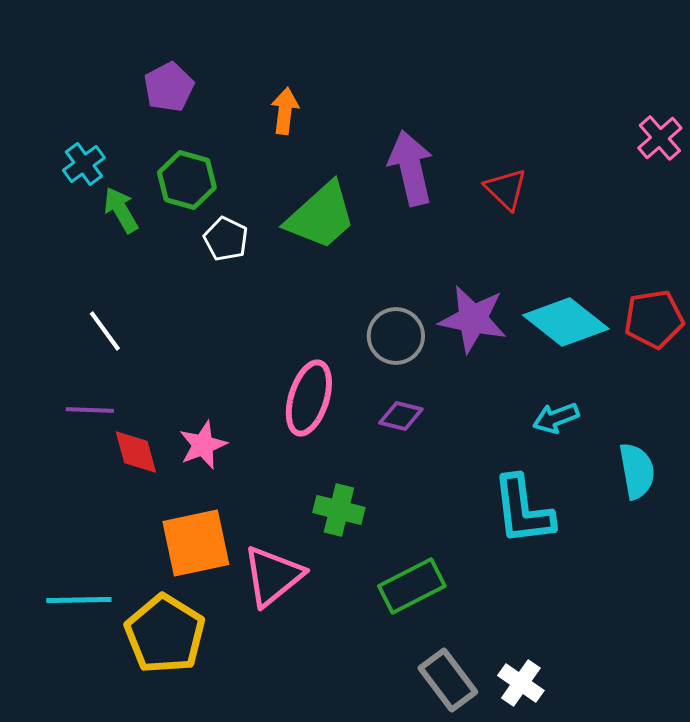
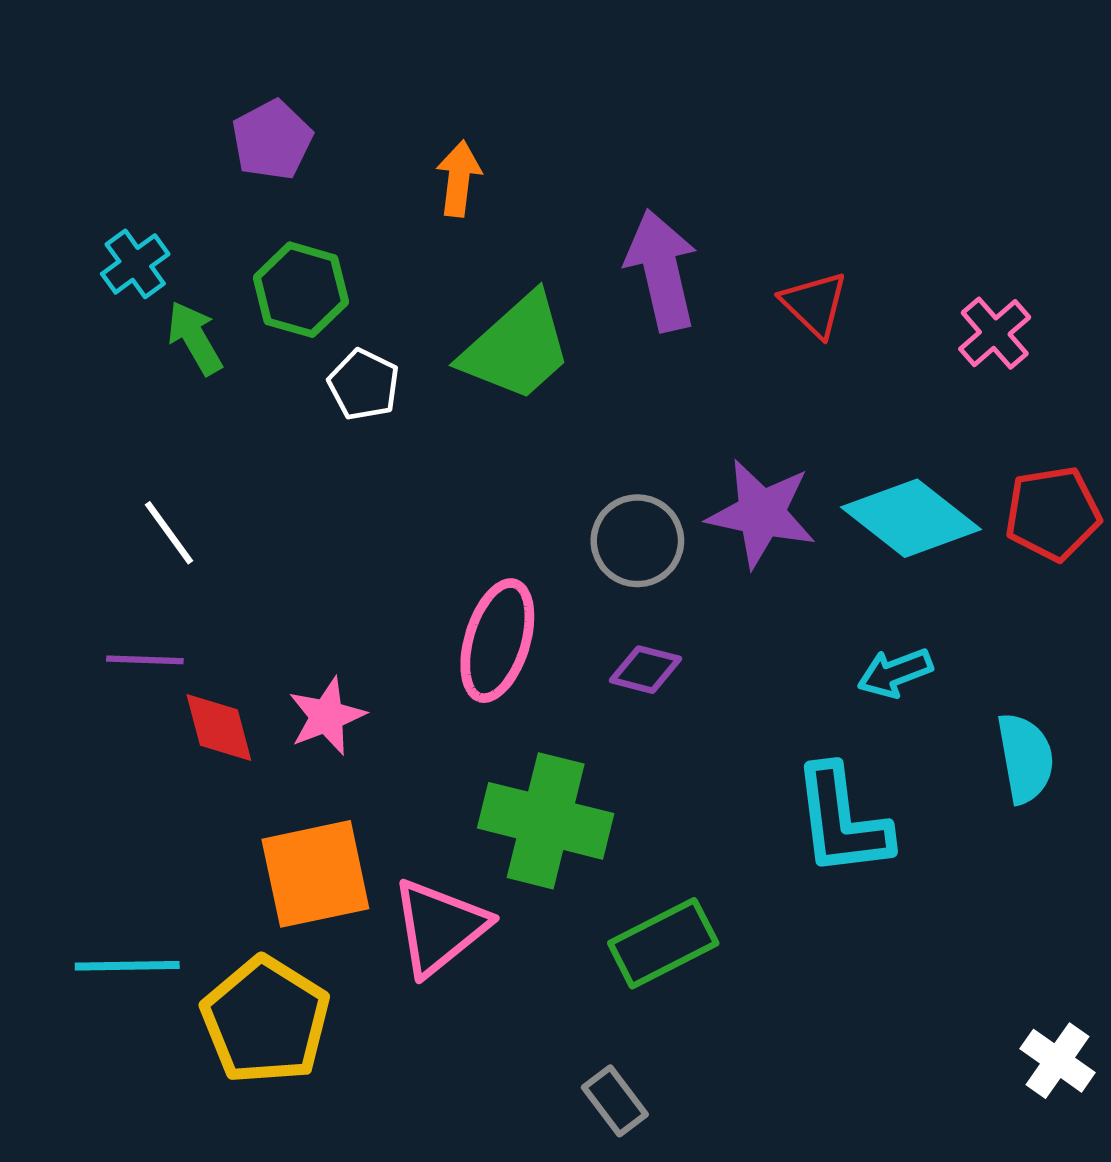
pink cross: (660, 138) -> (995, 333), moved
green cross: (339, 510) -> (546, 821), size x1.6
gray rectangle: (448, 680) -> (615, 1101), moved, size x0.7
white cross: (521, 683) -> (1058, 1061), moved

